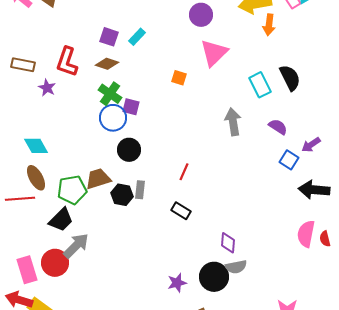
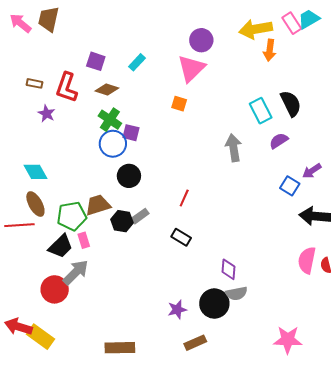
purple square: (109, 37) -> (96, 61), moved
pink triangle: (214, 53) -> (191, 68), moved
brown rectangle: (23, 65) -> (34, 83), moved, size x0.7
purple semicircle: (278, 127) -> (279, 141), moved, turned -66
gray rectangle: (140, 190) -> (140, 216), turned 48
pink rectangle: (27, 270) -> (84, 240), moved, size x0.6

